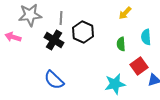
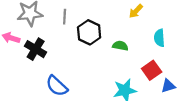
black cross: (54, 40) -> (36, 49), moved
green semicircle: (121, 44) -> (120, 46), moved, turned 104

